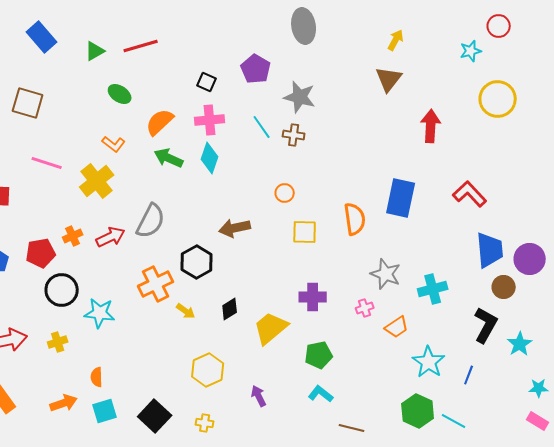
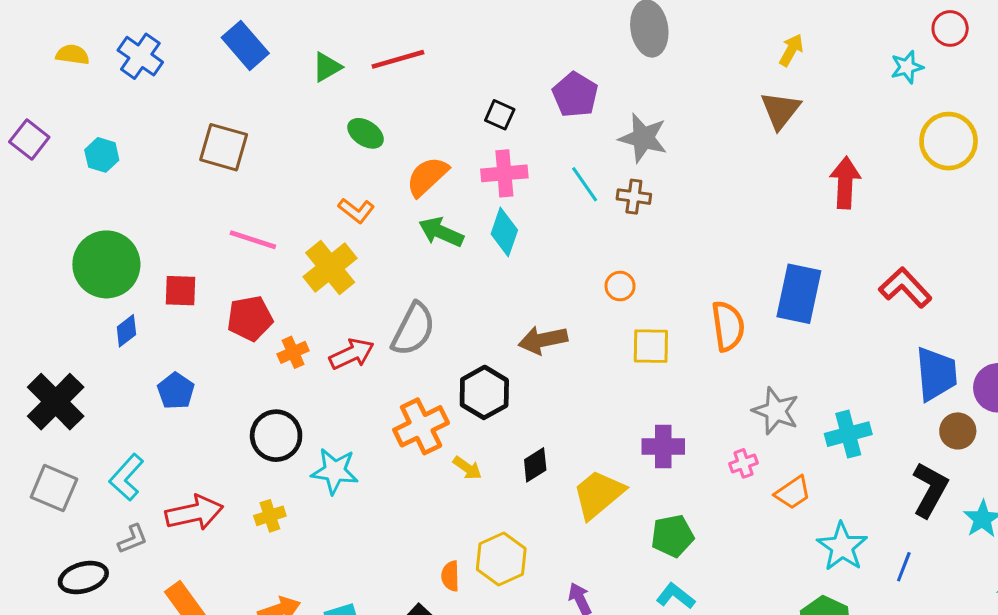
red pentagon: (41, 253) -> (250, 318), moved
orange semicircle: (97, 377) -> (450, 576), moved

